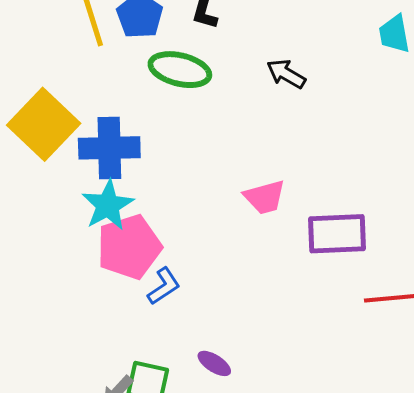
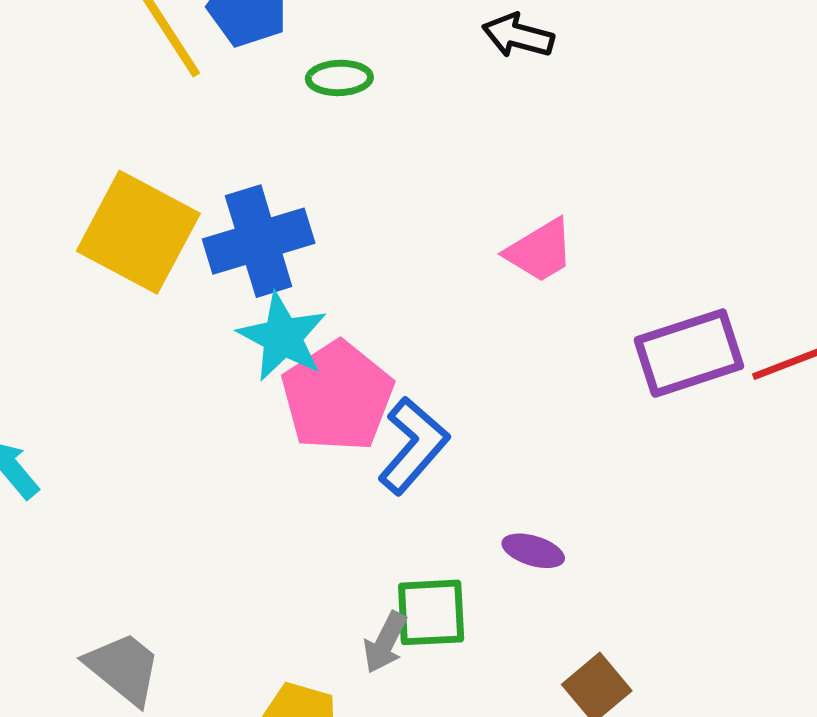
green ellipse: (180, 70) -> (339, 78), size x0.6
purple rectangle: (337, 234) -> (689, 353), moved
blue L-shape: (164, 286) -> (413, 446), size x1.4

